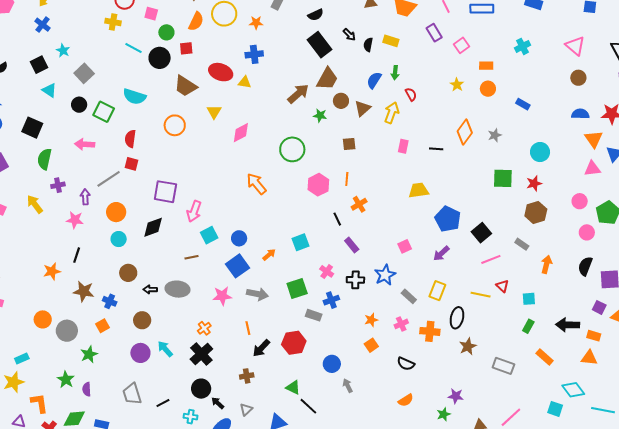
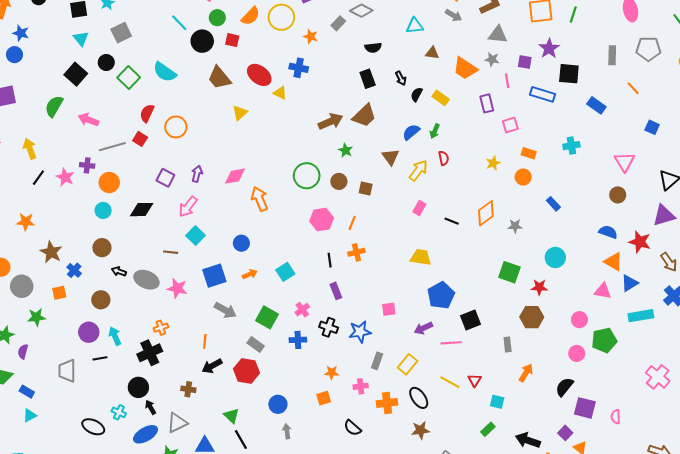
black rectangle: (320, 45) -> (368, 79), size x0.7
brown circle: (341, 101) -> (339, 181), moved
brown triangle: (363, 108) -> (390, 157), turned -42
orange circle: (175, 125) -> (176, 127), moved
black square: (32, 128) -> (76, 74), moved
pink diamond: (241, 133) -> (235, 176), moved
orange triangle: (594, 139) -> (613, 262), turned -42
pink arrow: (85, 144) -> (88, 120), moved
purple cross: (58, 185) -> (87, 165), moved
purple square: (165, 192) -> (165, 178), size x0.7
purple arrow: (85, 197) -> (197, 174), moved
cyan square: (209, 235) -> (196, 235), turned -36
blue circle: (239, 238) -> (241, 243), moved
cyan square: (301, 242) -> (285, 272), turned -30
gray rectangle: (522, 244) -> (508, 345), turned 32
black line: (77, 255) -> (38, 178), moved
pink line: (491, 259) -> (451, 343), moved
green square: (297, 289) -> (267, 317), turned 30
pink star: (222, 296) -> (177, 288), moved
gray rectangle: (409, 296) -> (377, 361), turned 49
gray rectangle: (314, 315) -> (256, 344), moved
black ellipse: (457, 318) -> (419, 398), turned -65
orange cross: (430, 331) -> (387, 403), turned -30
black line: (163, 403) -> (100, 358), moved
gray triangle: (246, 409) -> (177, 423), size x1.5

